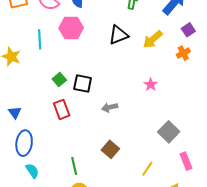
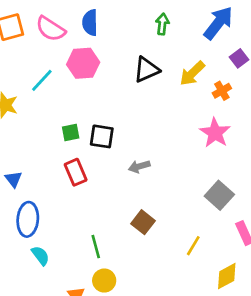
cyan line: (40, 39) -> (42, 80), turned 48
orange cross: (183, 53) -> (222, 91), moved
green square: (59, 80) -> (71, 133), turned 32
pink star: (151, 85) -> (215, 133), moved, size x1.6

